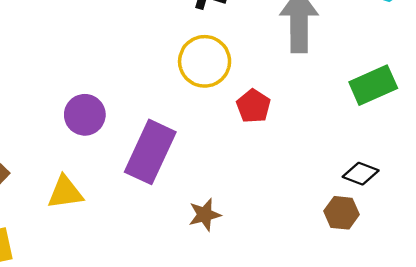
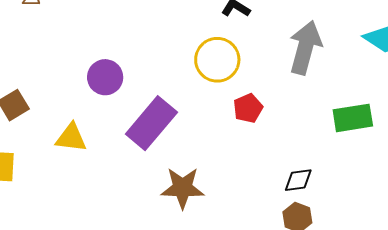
black diamond: (361, 174) -> (298, 180), moved, turned -44
brown star: (205, 215) -> (183, 188), size x1.5

